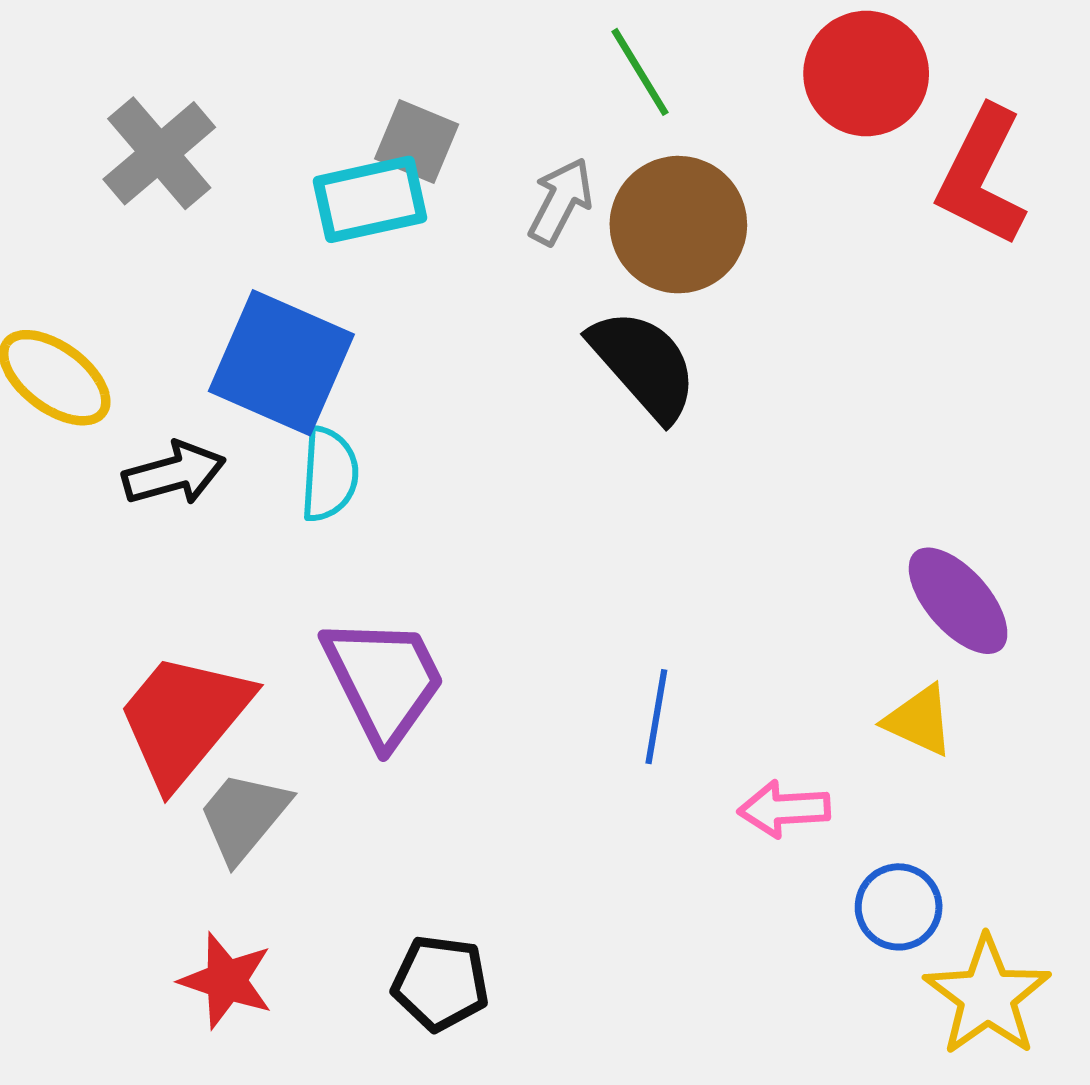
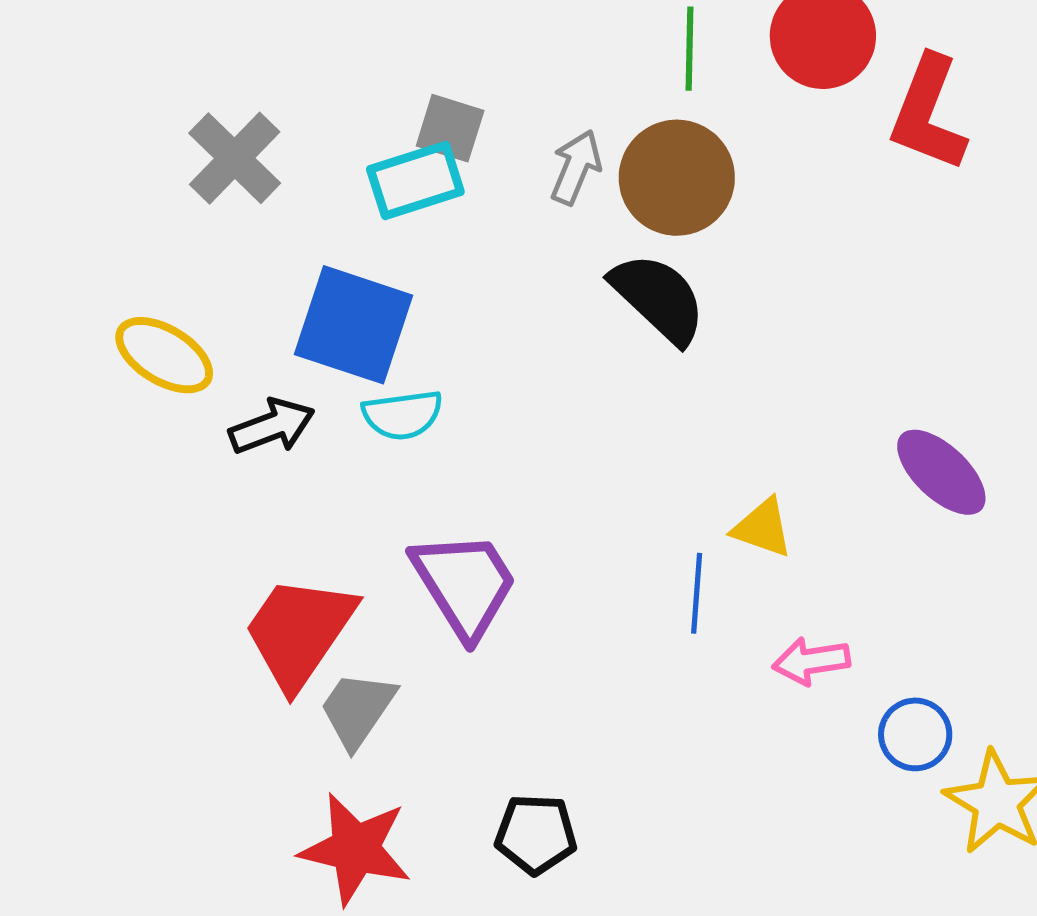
green line: (640, 72) -> (689, 49), moved, turned 38
cyan semicircle: (329, 474) -> (402, 415), turned 84
yellow triangle: (919, 720) -> (763, 528), moved
red star: (226, 981) -> (355, 849), size x1.4

